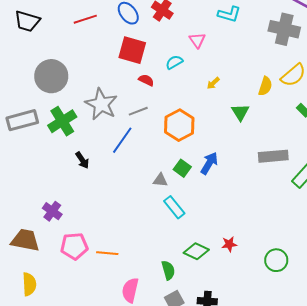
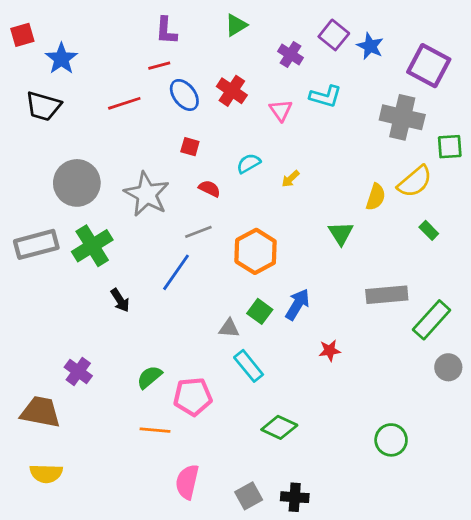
pink triangle: (197, 40) -> (281, 110), moved
red square: (132, 50) -> (190, 147), size x0.5
yellow arrow: (213, 83) -> (290, 179), moved
gray star: (101, 104) -> (147, 194), moved
red star: (229, 244) -> (330, 351), moved
pink pentagon: (74, 246) -> (193, 397), moved
green semicircle: (168, 270) -> (149, 377), moved, turned -114
yellow semicircle: (29, 284) -> (46, 473), turned 95

